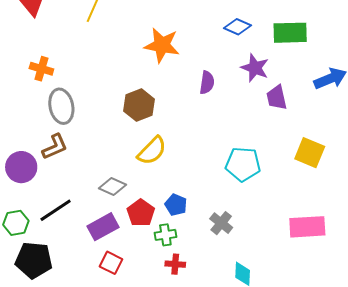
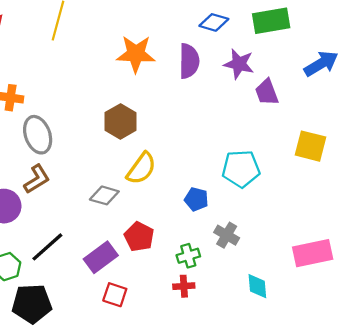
purple semicircle: (207, 83) -> (189, 61), moved, size x1.4
gray diamond: (113, 187) -> (104, 195), moved
blue pentagon: (176, 205) -> (196, 199), moved
pink rectangle: (307, 227) -> (313, 253), moved
green cross: (165, 235) -> (188, 256), moved

